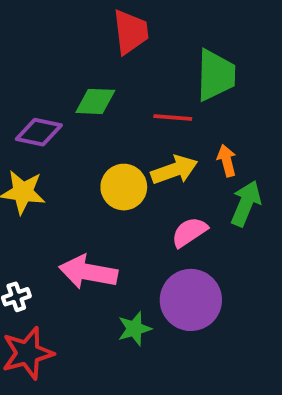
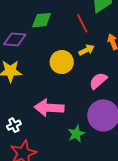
red line: (173, 118) -> (82, 23), turned 66
yellow arrow: (174, 170) -> (86, 50), size x0.7

